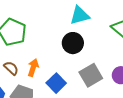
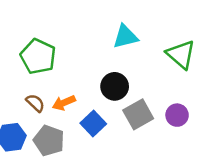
black circle: (73, 43) -> (115, 86), moved
orange arrow: (33, 68) -> (64, 103), turned -132

